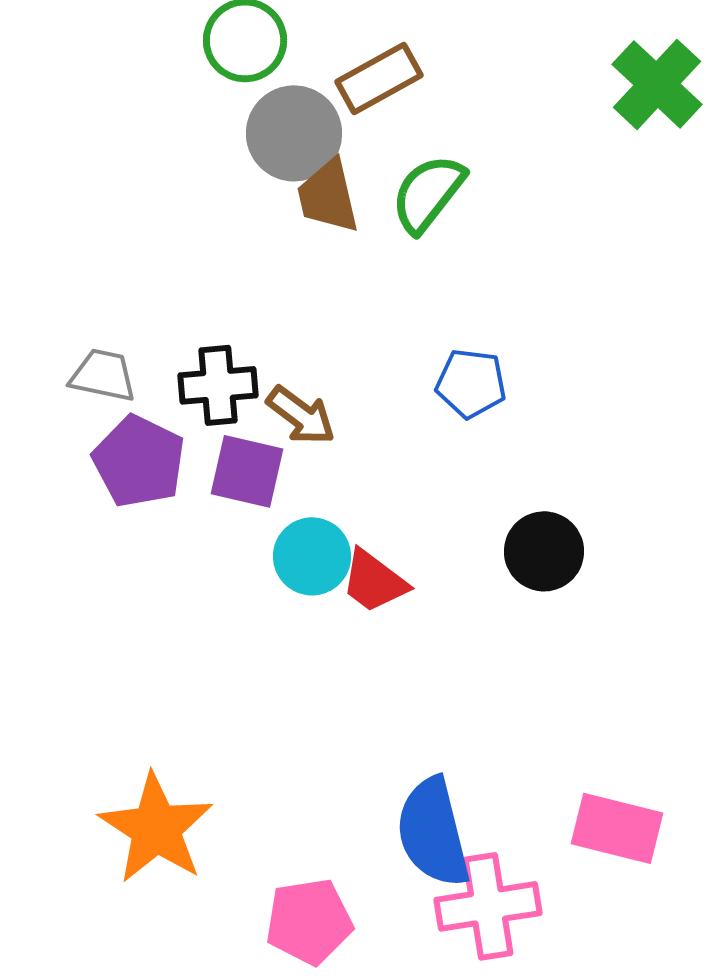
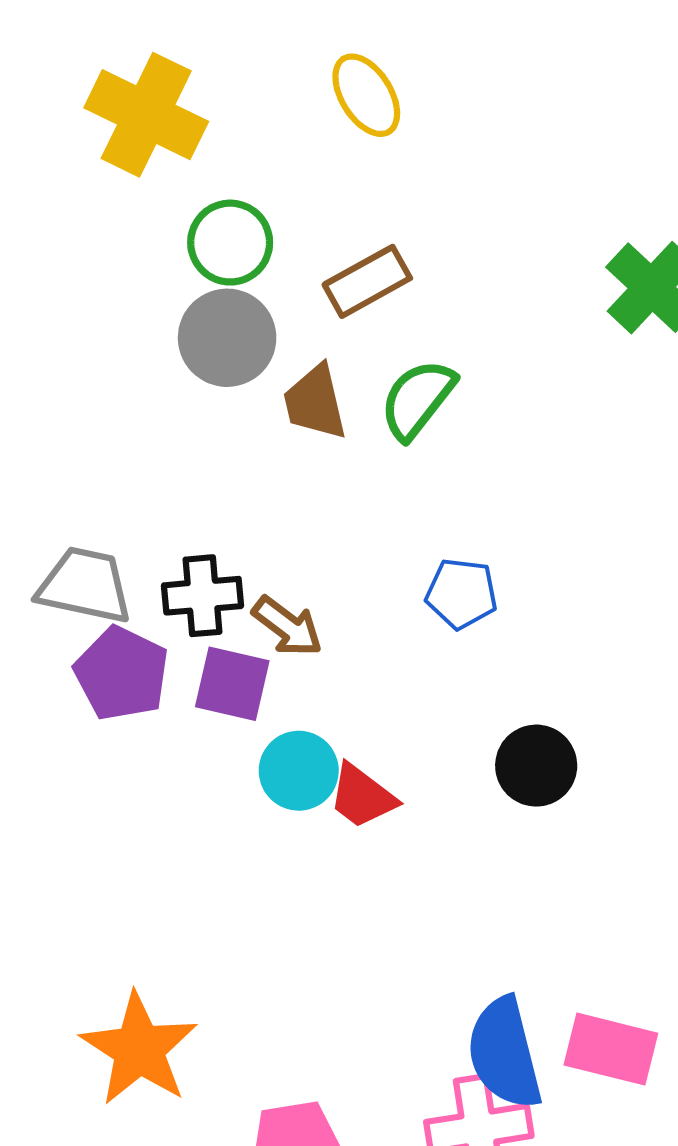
gray circle: (294, 133) -> (227, 338), moved
gray trapezoid: (103, 375) -> (85, 585), size x1.4
blue semicircle: (433, 832) -> (504, 1053), moved

